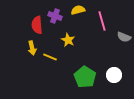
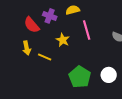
pink line: (102, 21) -> (87, 30), moved
red semicircle: (37, 25) -> (32, 25), turned -36

